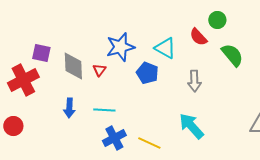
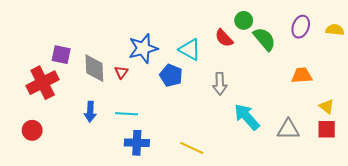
green semicircle: (232, 55) -> (264, 39), moved
cyan arrow: (191, 126) -> (247, 117), moved
blue cross: (114, 138) -> (137, 143), turned 30
yellow line: (149, 143) -> (192, 148), moved

